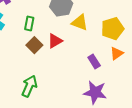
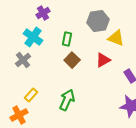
red triangle: (55, 41) -> (103, 60), moved

